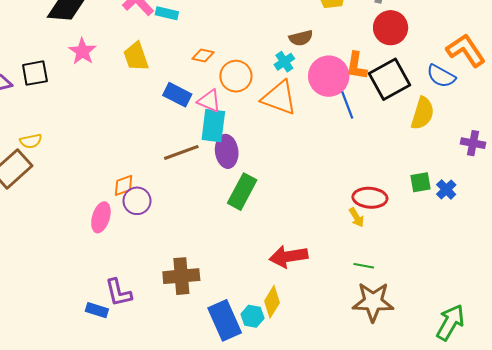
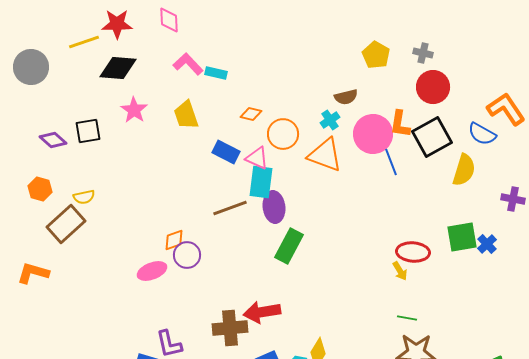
green square: (420, 182) -> (462, 237), size x1.5
pink ellipse: (101, 217) -> (152, 271), turned 52
red arrow: (289, 256) -> (262, 312), moved

